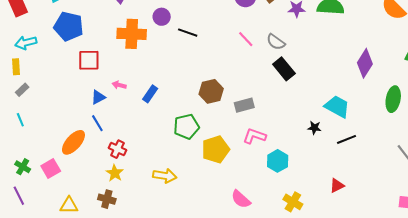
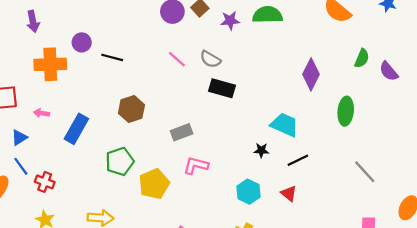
black rectangle: (284, 69) -> (222, 88), turned -30
pink arrow: (119, 85) -> (42, 113), moved
brown hexagon: (211, 91) -> (131, 109), moved
blue rectangle: (150, 94) -> (76, 129), size x1.5
red cross: (118, 149) -> (45, 182), moved
cyan hexagon: (278, 161) -> (248, 192), moved
red triangle: (337, 186) -> (289, 193), moved, turned -49

